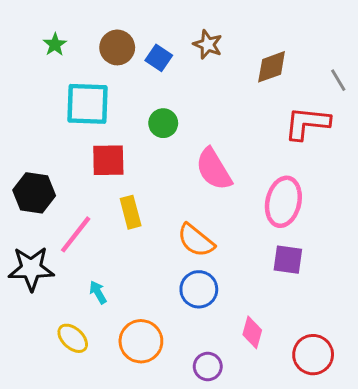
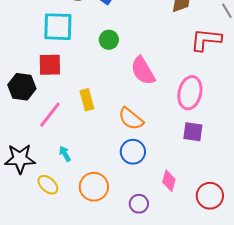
red square: (108, 160) -> (50, 65), moved
black star: (31, 269) -> (20, 159), moved

